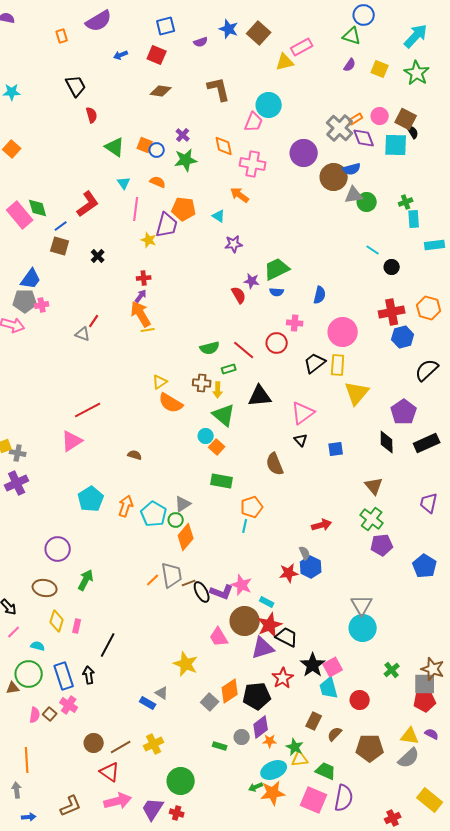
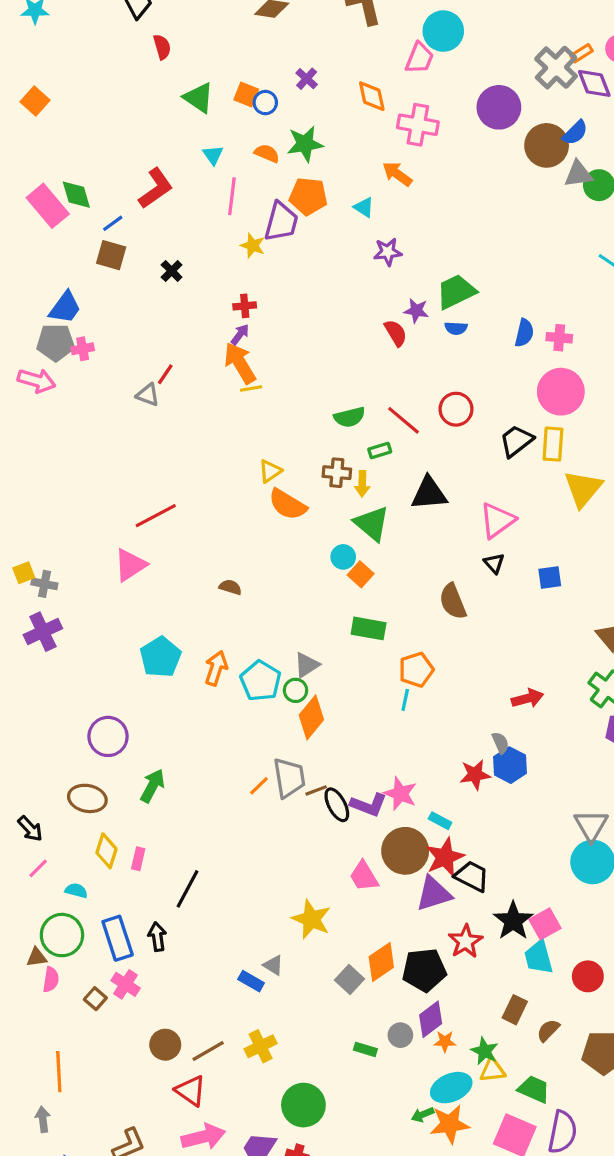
green star: (186, 160) -> (305, 144), moved
blue semicircle: (352, 169) -> (575, 133), turned -30
pink cross: (295, 323) -> (559, 338), moved
pink semicircle: (35, 715) -> (51, 980), moved

